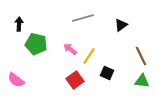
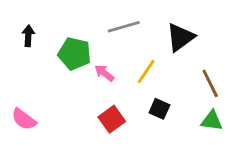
black triangle: (121, 25) -> (180, 37), size x1.5
green pentagon: (36, 44) -> (75, 54), moved
yellow line: (89, 56) -> (146, 72), moved

